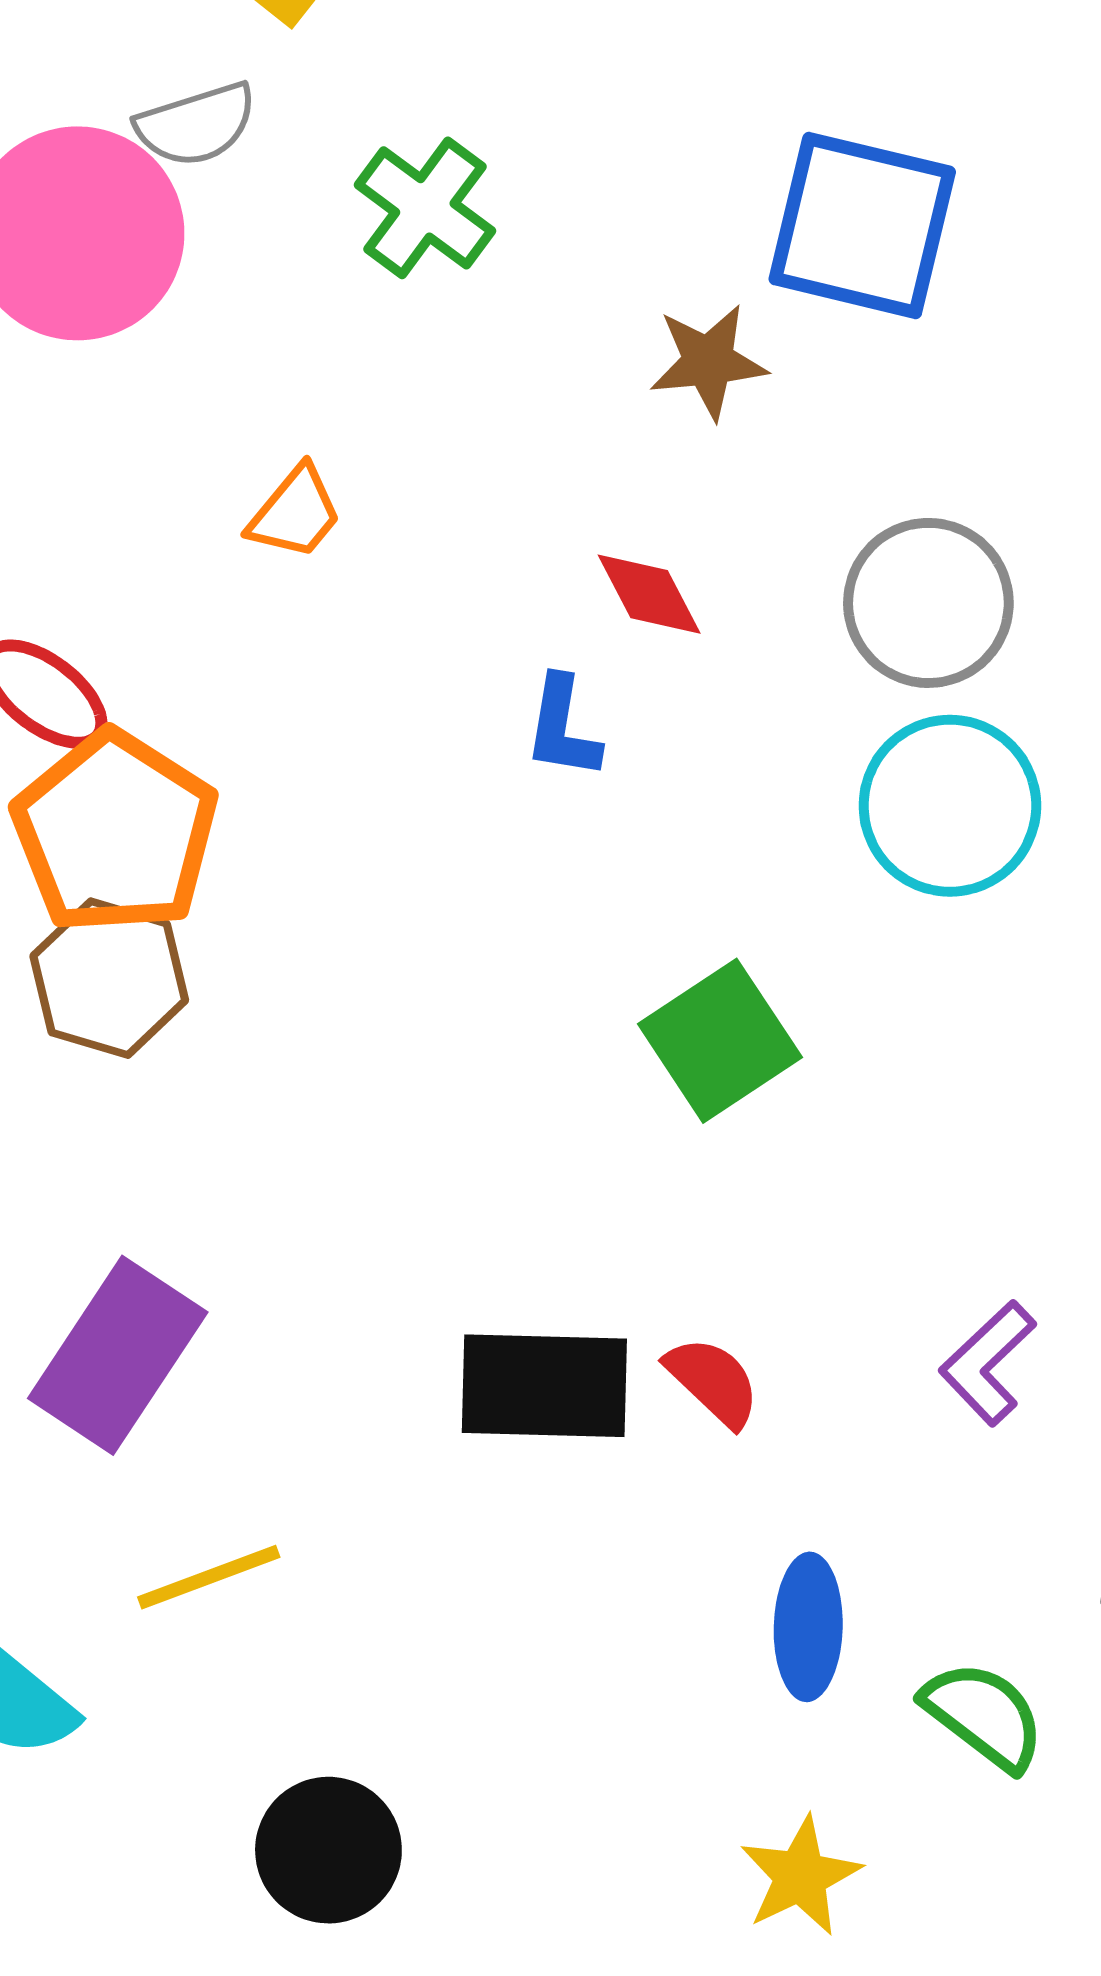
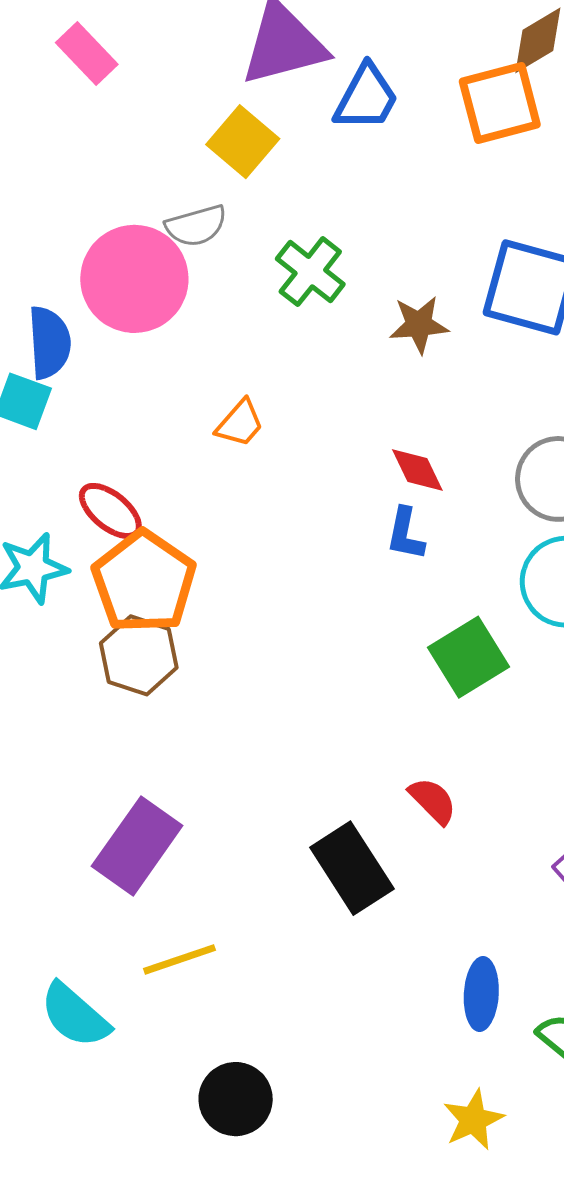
brown star: (708, 362) -> (419, 325), moved
blue L-shape: (563, 728) -> (405, 534), moved
green square: (720, 1041) -> (469, 657), moved
red semicircle: (713, 1381) -> (433, 801), moved
black rectangle: (544, 1386) -> (352, 868), turned 54

